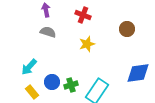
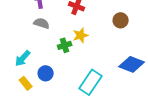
blue diamond: (138, 73) -> (132, 64), turned 30
green cross: (71, 85) -> (65, 45), moved

